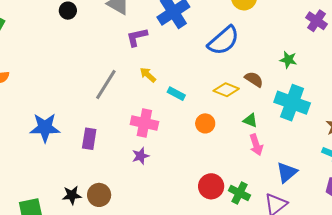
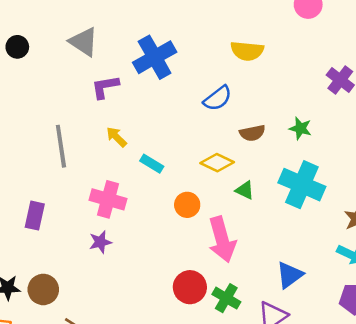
blue semicircle: (223, 41) -> (218, 98), size x0.7
brown semicircle: (254, 79) -> (252, 133), moved, turned 132
gray line: (106, 85) -> (61, 146), turned -44
green triangle: (250, 120) -> (245, 190), moved
pink arrow: (256, 145) -> (222, 240), moved, size x1.6

